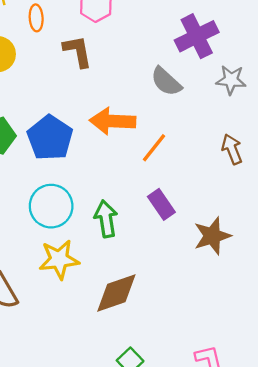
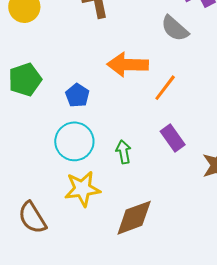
blue pentagon: (50, 138) -> (77, 95), moved, size x0.6
green arrow: (106, 219) -> (123, 152), size x0.7

